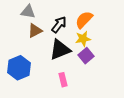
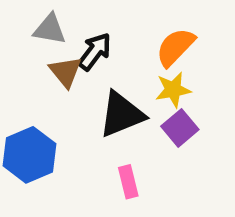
black arrow: (59, 25) -> (95, 52), moved
brown triangle: (35, 31) -> (65, 72), turned -42

